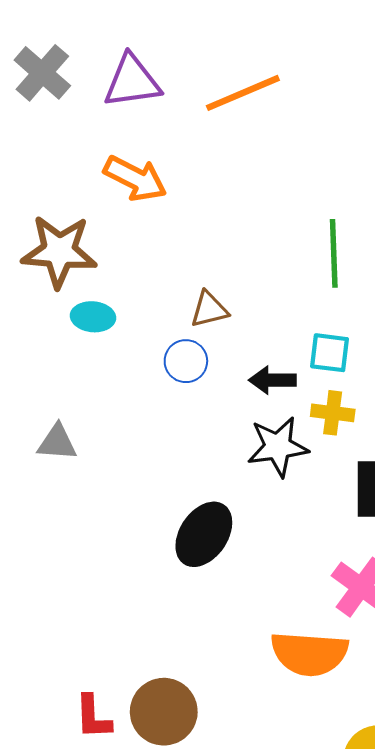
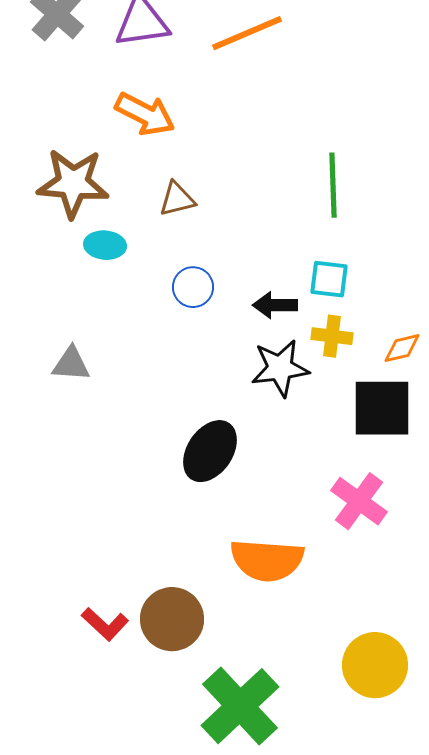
brown triangle: (209, 309) -> (177, 199), moved
orange semicircle: (309, 654) -> (267, 560), moved
red L-shape: (93, 717) -> (105, 624), turned -45

